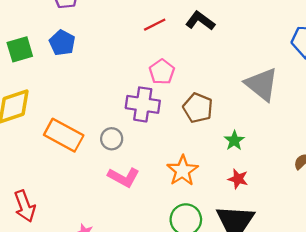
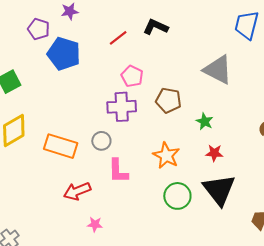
blue pentagon: (62, 43) -> (64, 54), moved, size x1.5
pink L-shape: (124, 177) -> (118, 171), turned 72
red arrow: (25, 206) -> (77, 191), moved, turned 100

